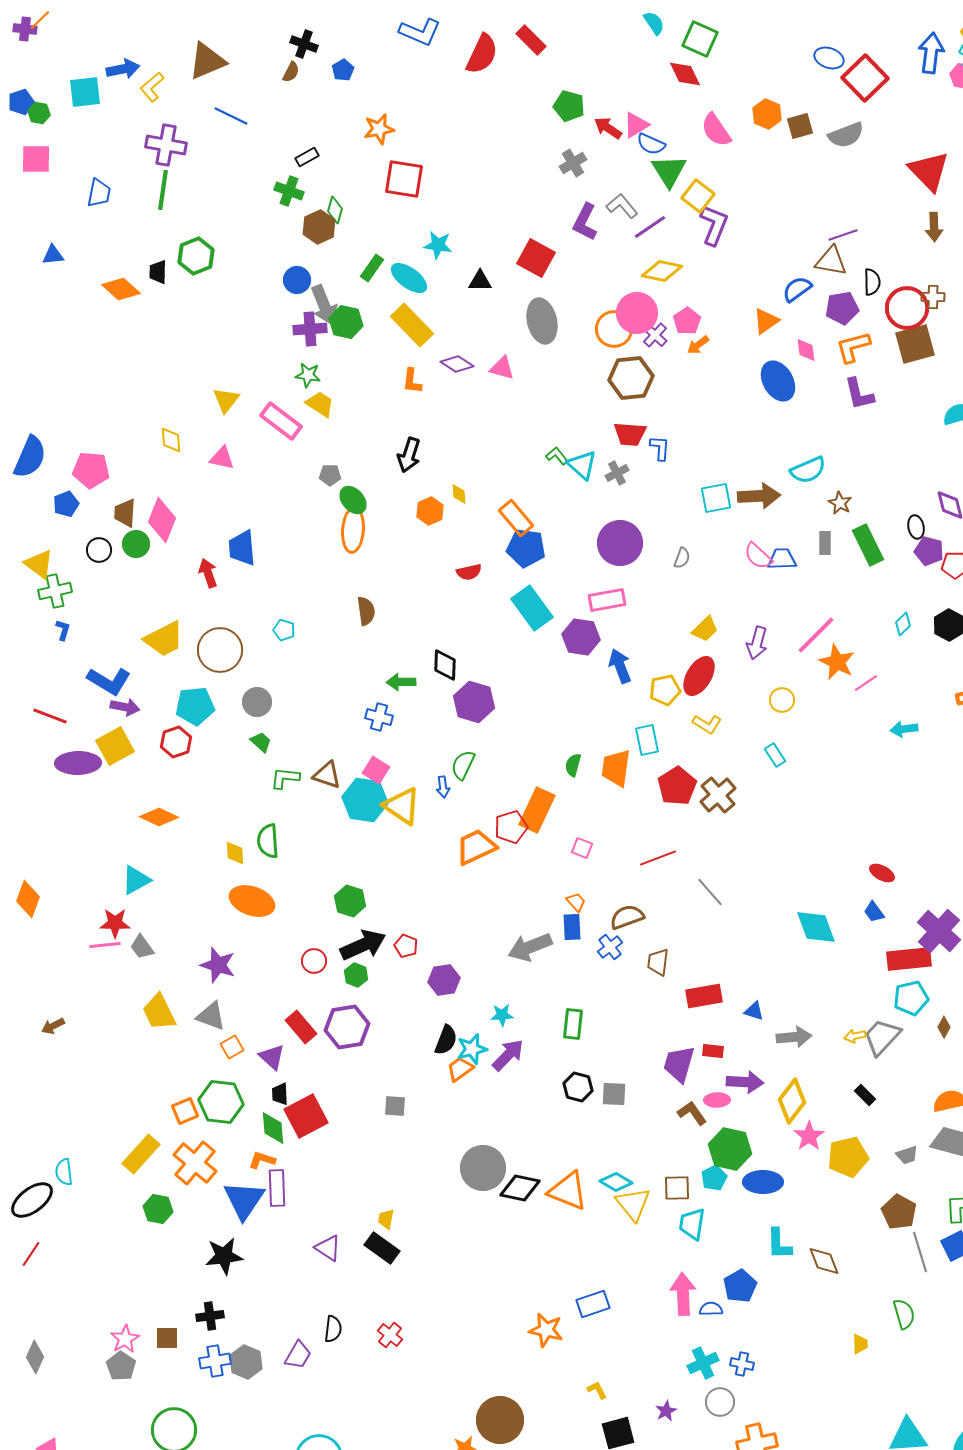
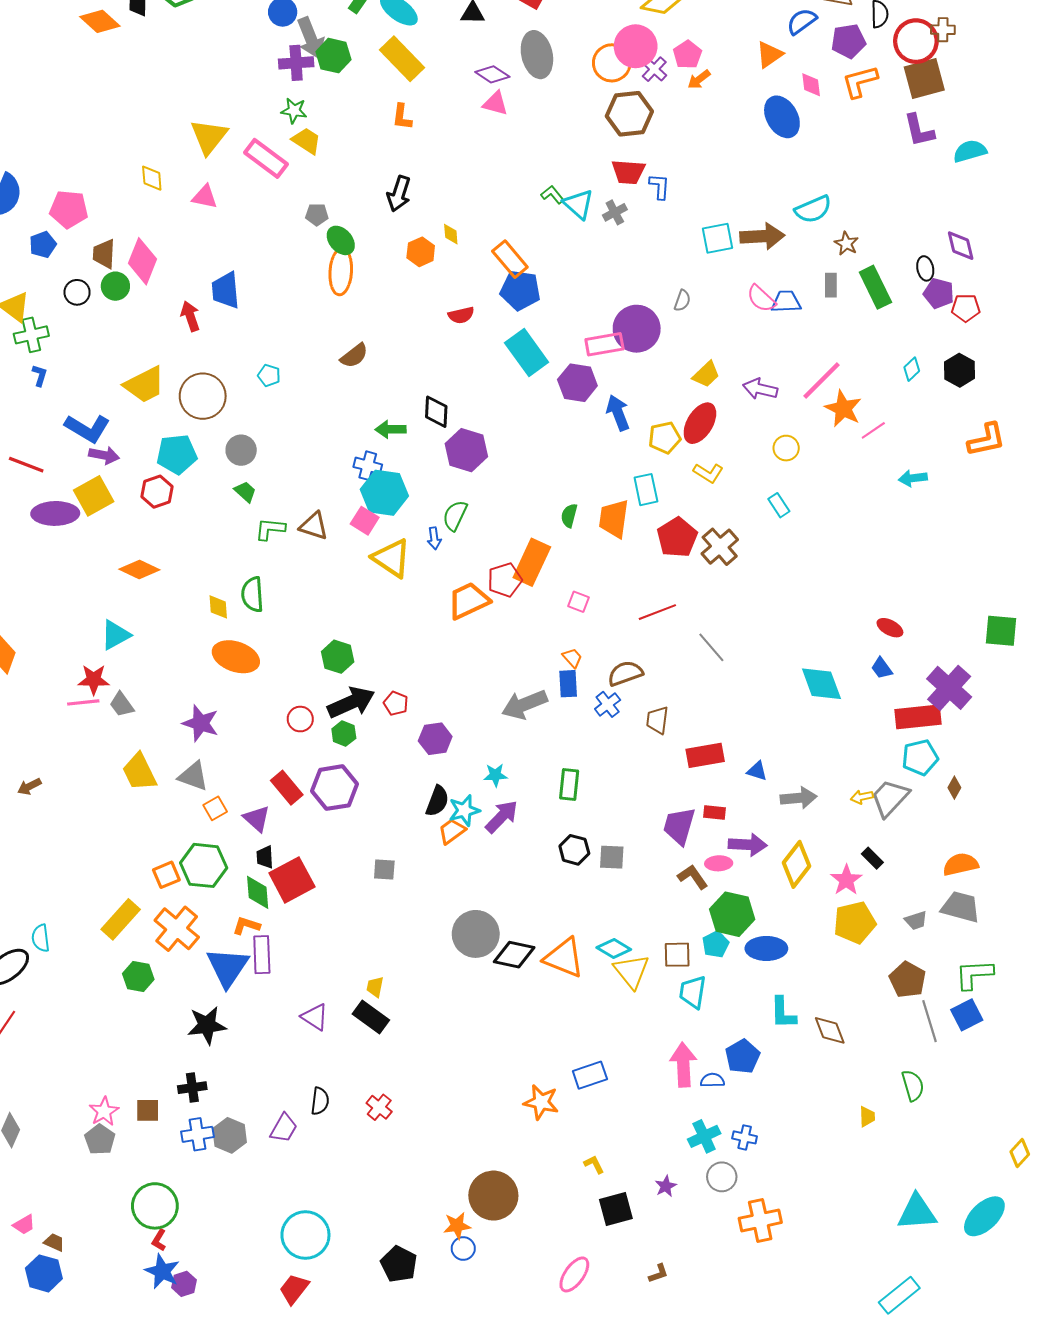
purple diamond: (457, 364) -> (492, 74), moved
purple L-shape: (859, 394) -> (919, 130), moved
yellow triangle: (226, 400) -> (209, 137), size x1.4
purple circle: (620, 543) -> (637, 329), moved
brown semicircle: (366, 611) -> (354, 356), turned 60
purple arrow: (757, 643) -> (760, 389), turned 88
cyan hexagon: (365, 800) -> (384, 493), moved
pink star: (809, 1136) -> (846, 880), moved

